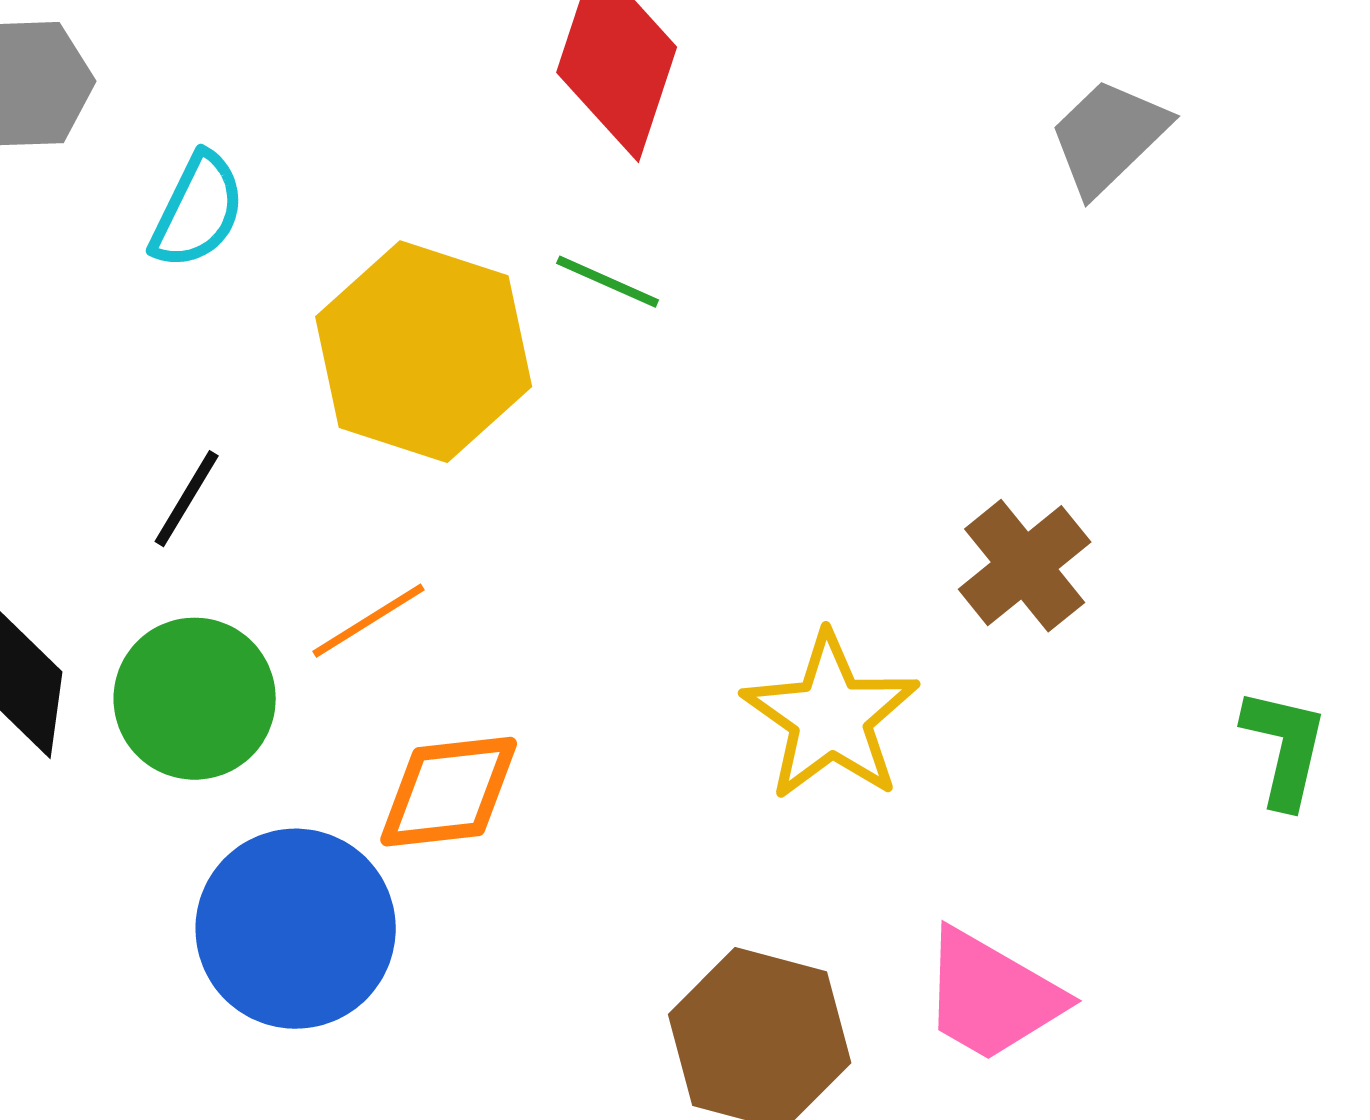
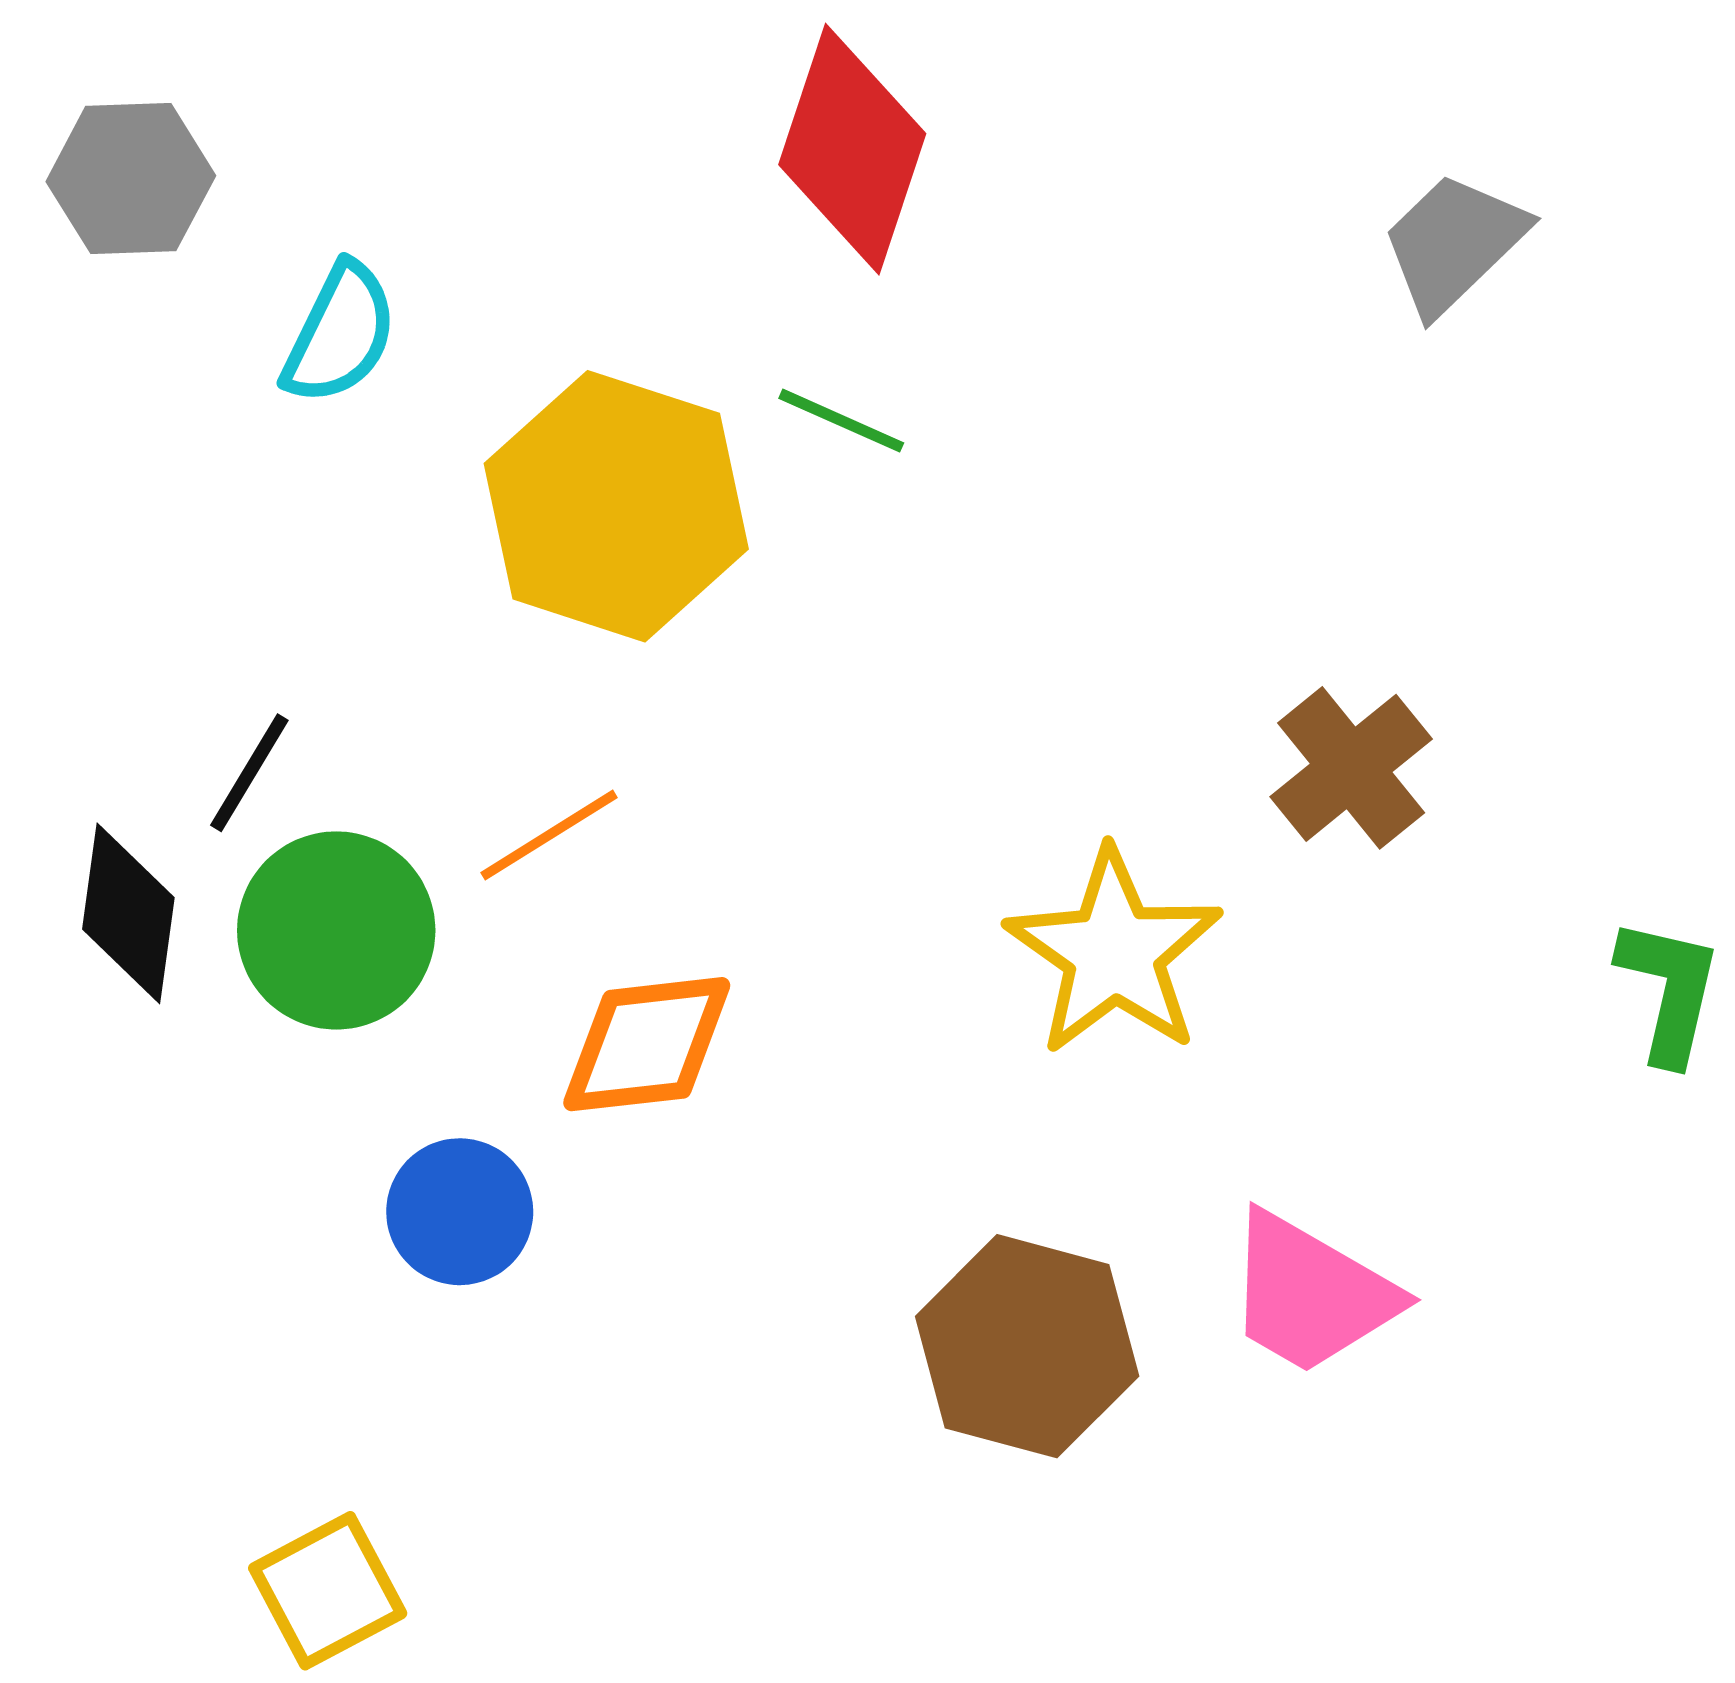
black line: (187, 499) -> (249, 773), moved
blue circle: (296, 929) -> (460, 1212), size x0.6

